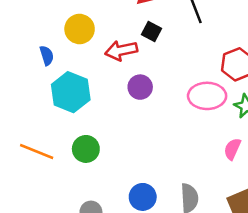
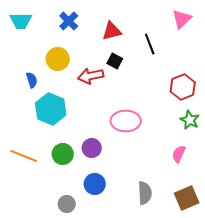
purple circle: (140, 87) -> (92, 148), moved
pink ellipse: (207, 96) -> (126, 121), moved
blue circle: (143, 197) -> (95, 184), moved

